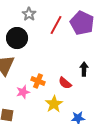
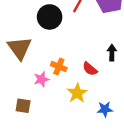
black circle: (17, 38) -> (50, 17), moved

